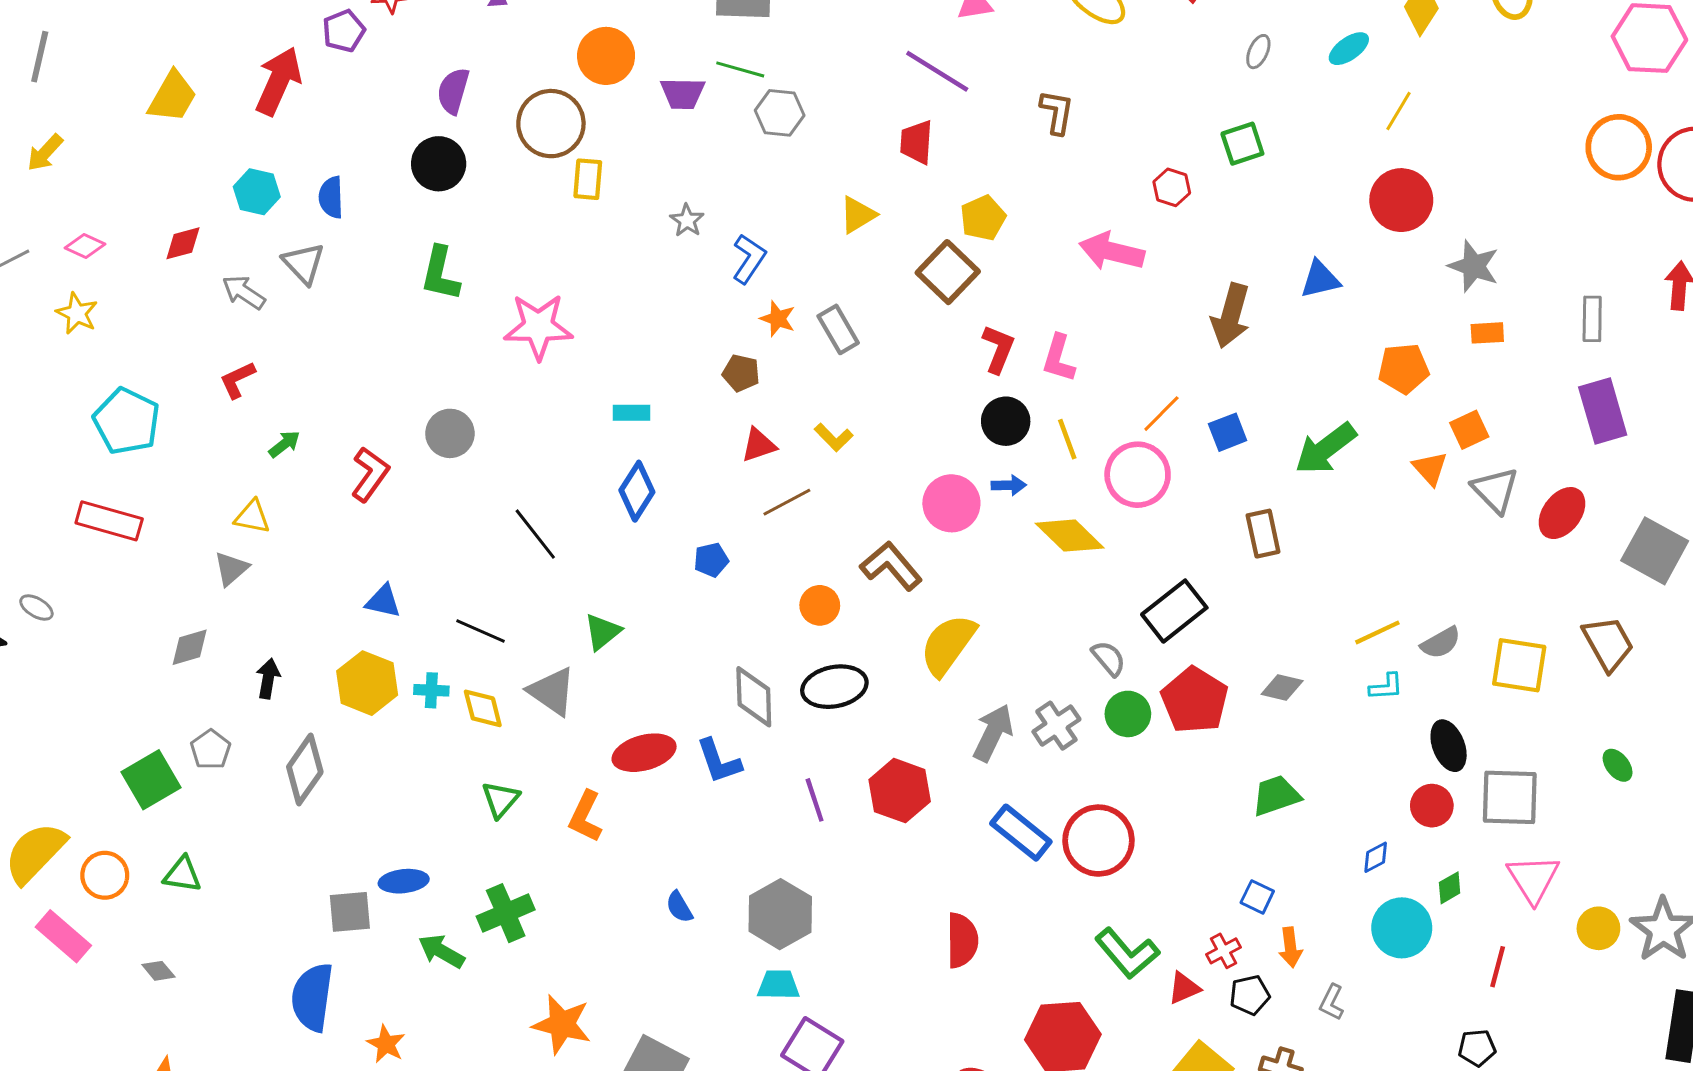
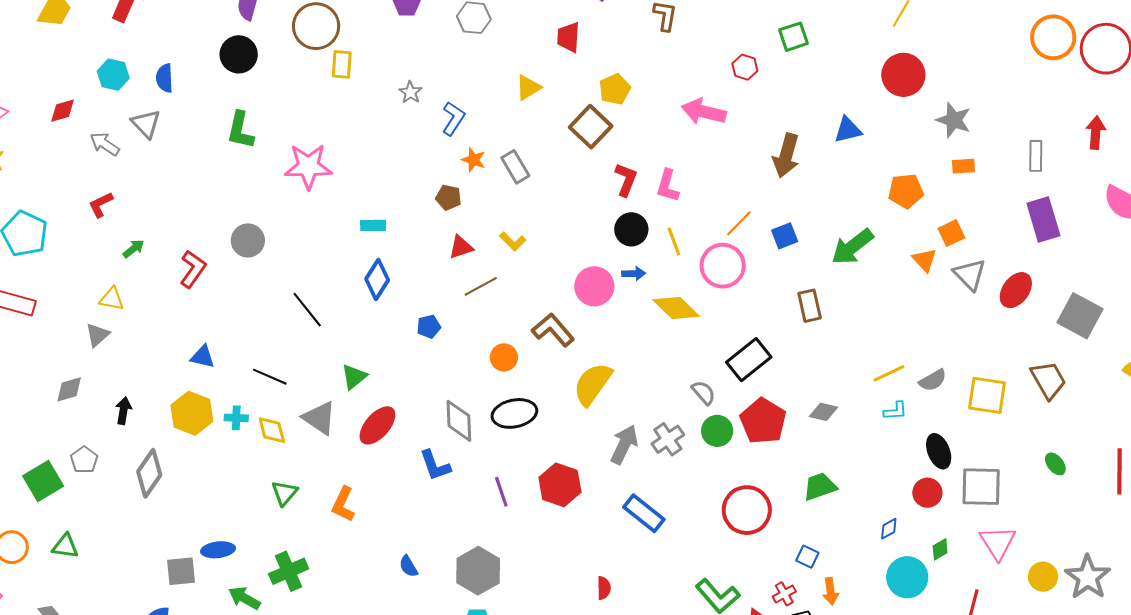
red ellipse: (644, 753) -> (377, 425), moved, turned -33
red circle: (1099, 841) -> (747, 510), moved
red semicircle: (962, 940) -> (604, 588), size x0.6

